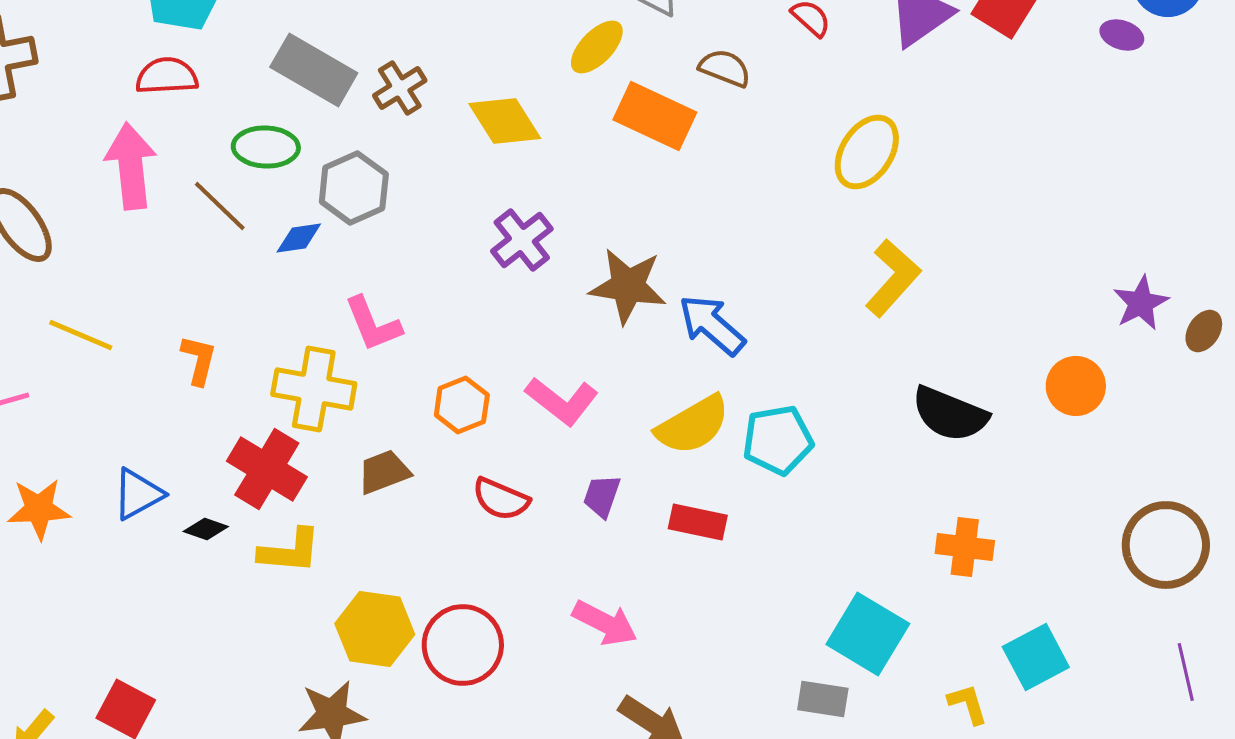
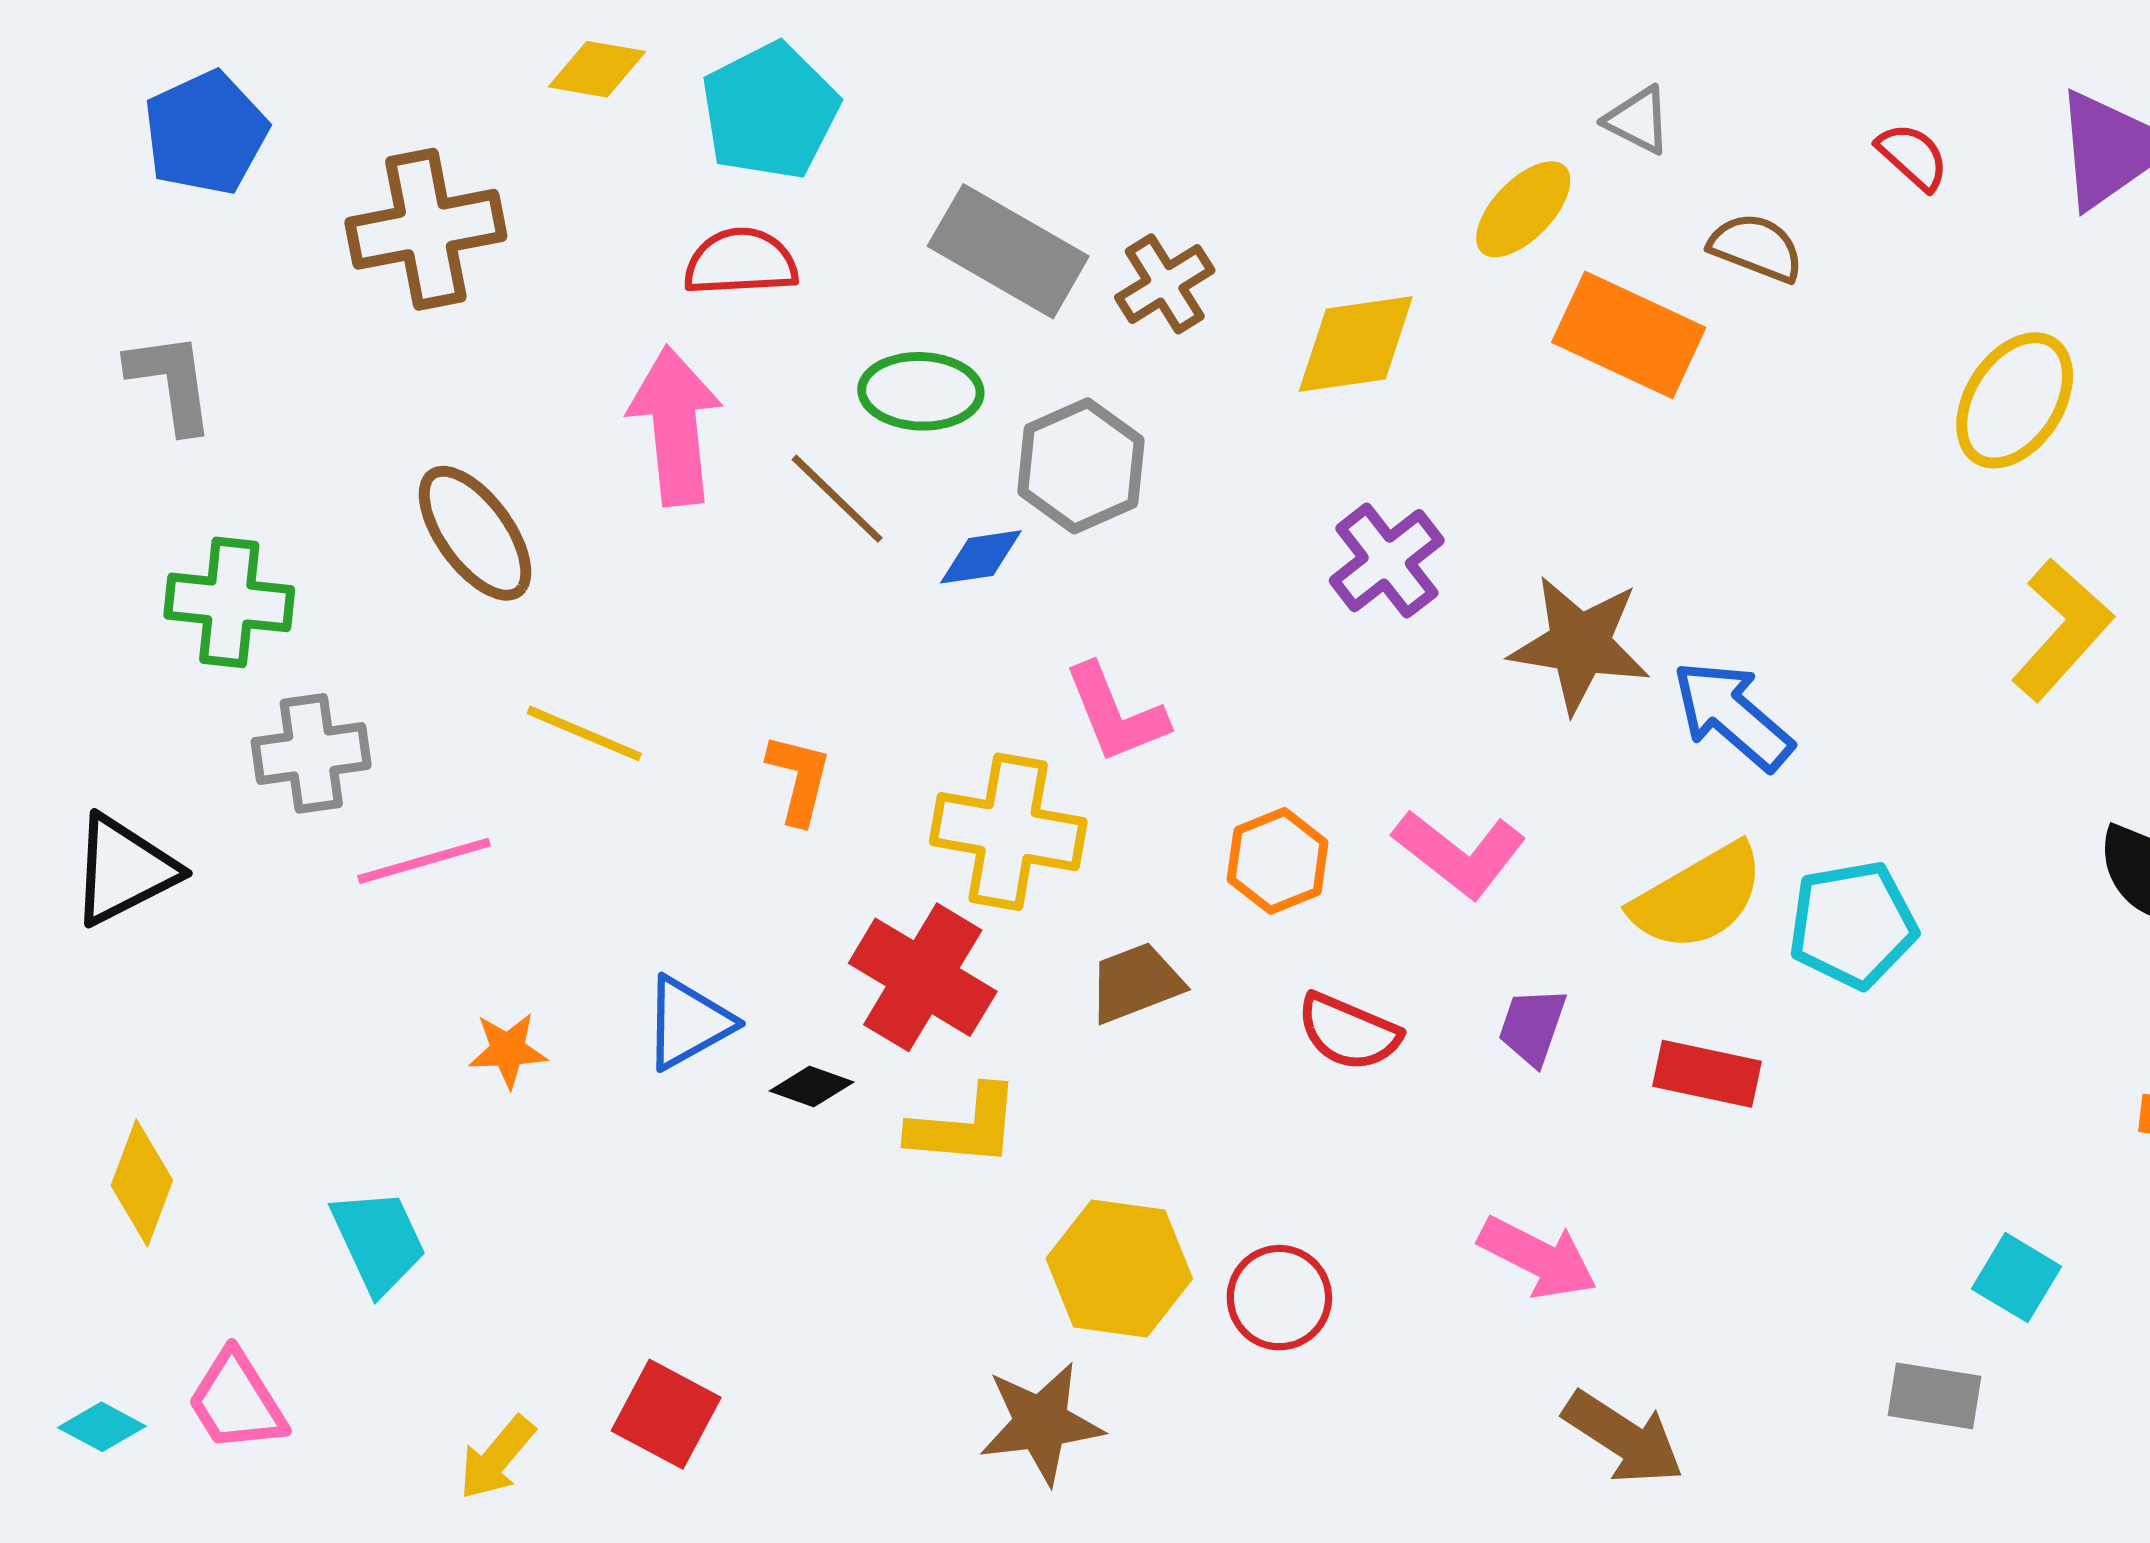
yellow diamond: (505, 121) -> (1356, 344), turned -66
orange star: (39, 509) -> (508, 1050), size x0.7
cyan square: (868, 634) -> (2016, 1278), size x0.6
red circle: (463, 645) -> (1279, 1298), size x0.7

